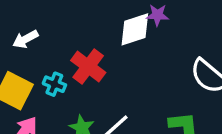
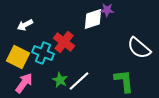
cyan cross: (54, 84) -> (43, 53), size x1.5

